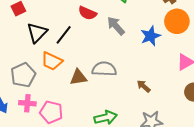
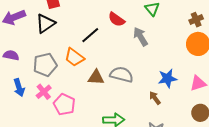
black triangle: (37, 33) -> (45, 23), moved
blue star: (150, 36) -> (167, 78), moved
pink cross: (27, 103) -> (44, 92), turned 35

